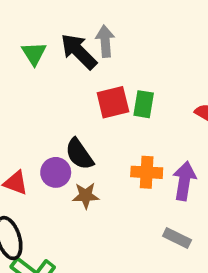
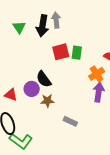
black arrow: (79, 51) -> (42, 26), turned -125
orange cross: (147, 172) -> (97, 74), moved, turned -35
gray rectangle: (177, 238) -> (70, 121), moved

